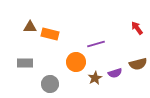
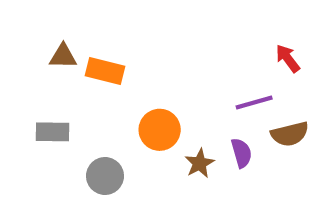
purple line: (96, 44) -> (254, 102), moved
purple semicircle: (115, 73) -> (242, 153), turned -88

